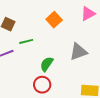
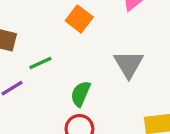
gray triangle: (78, 52) -> (129, 64), turned -30

